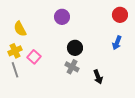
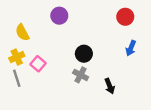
red circle: (120, 15) -> (125, 17), moved
purple circle: (62, 17) -> (59, 16), moved

